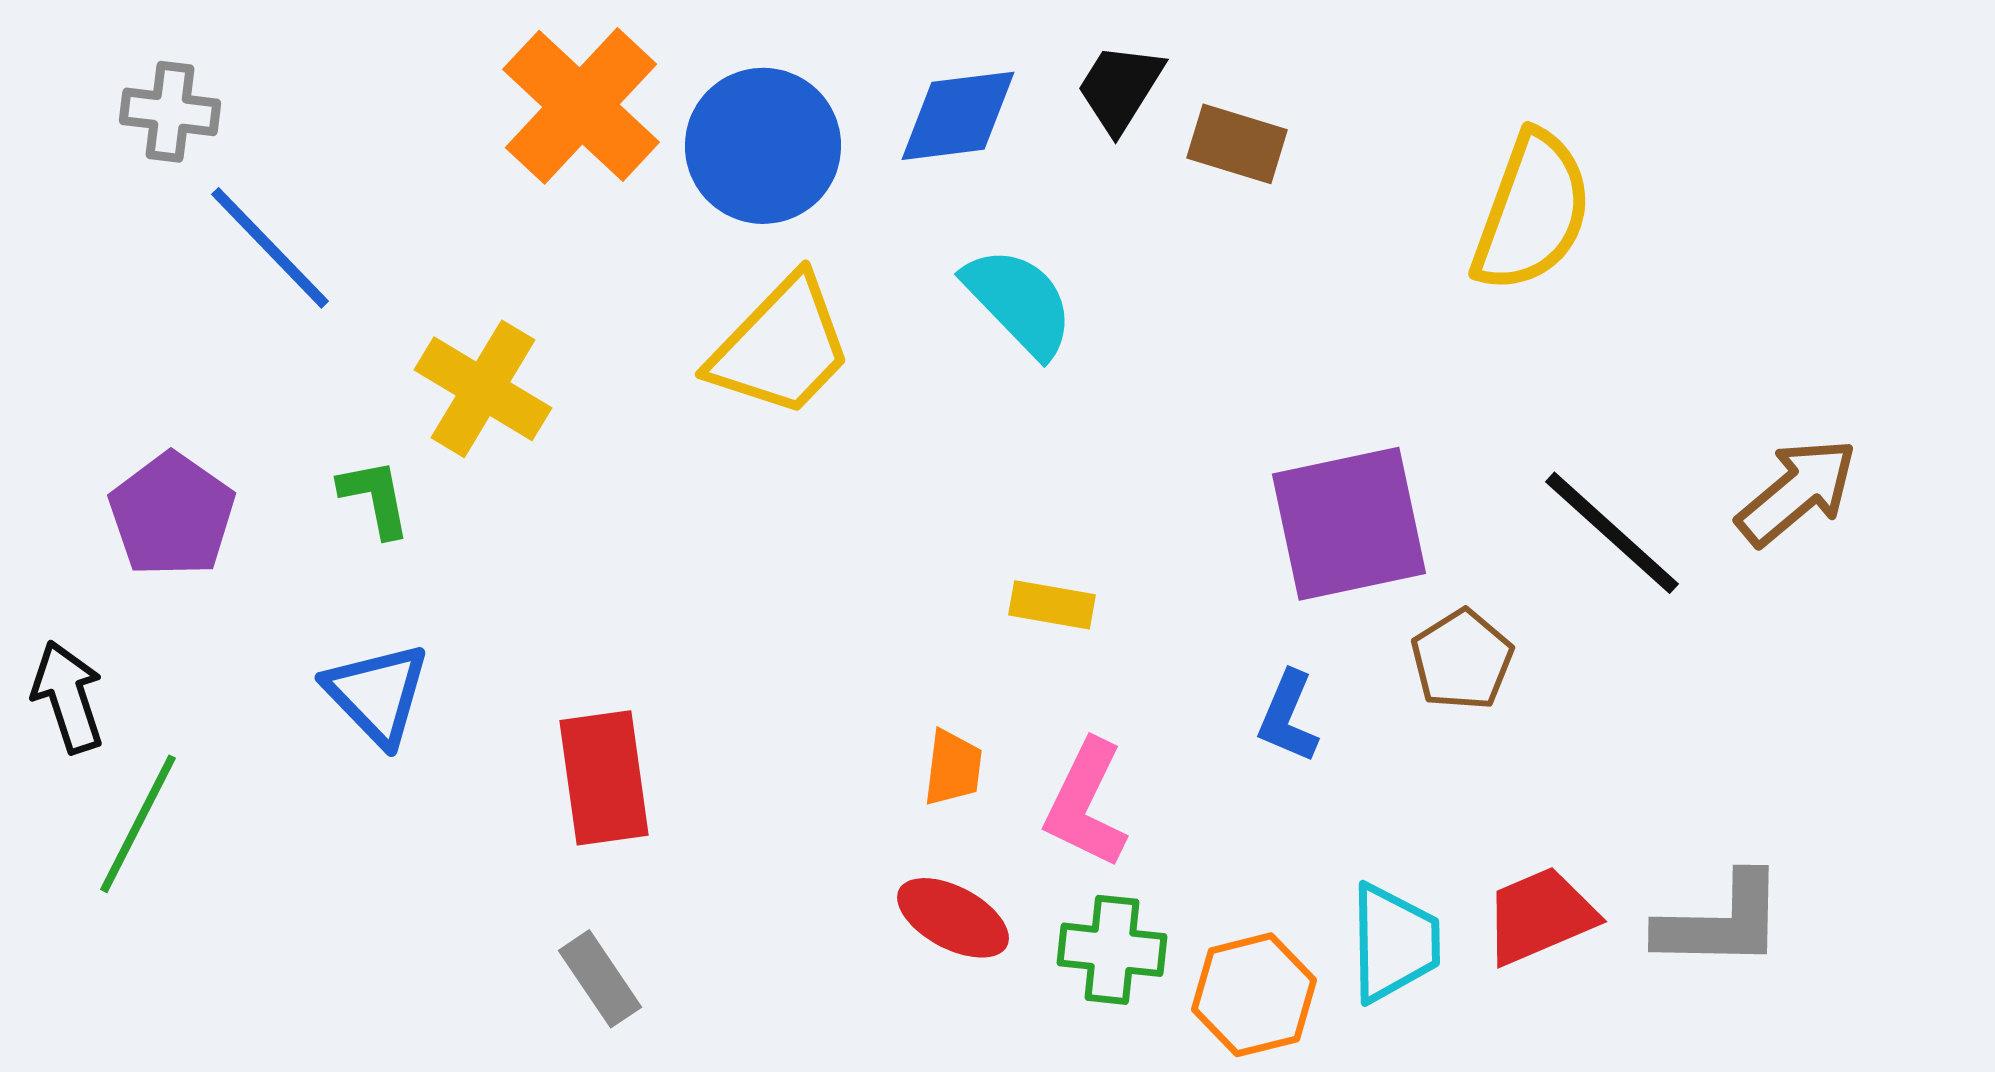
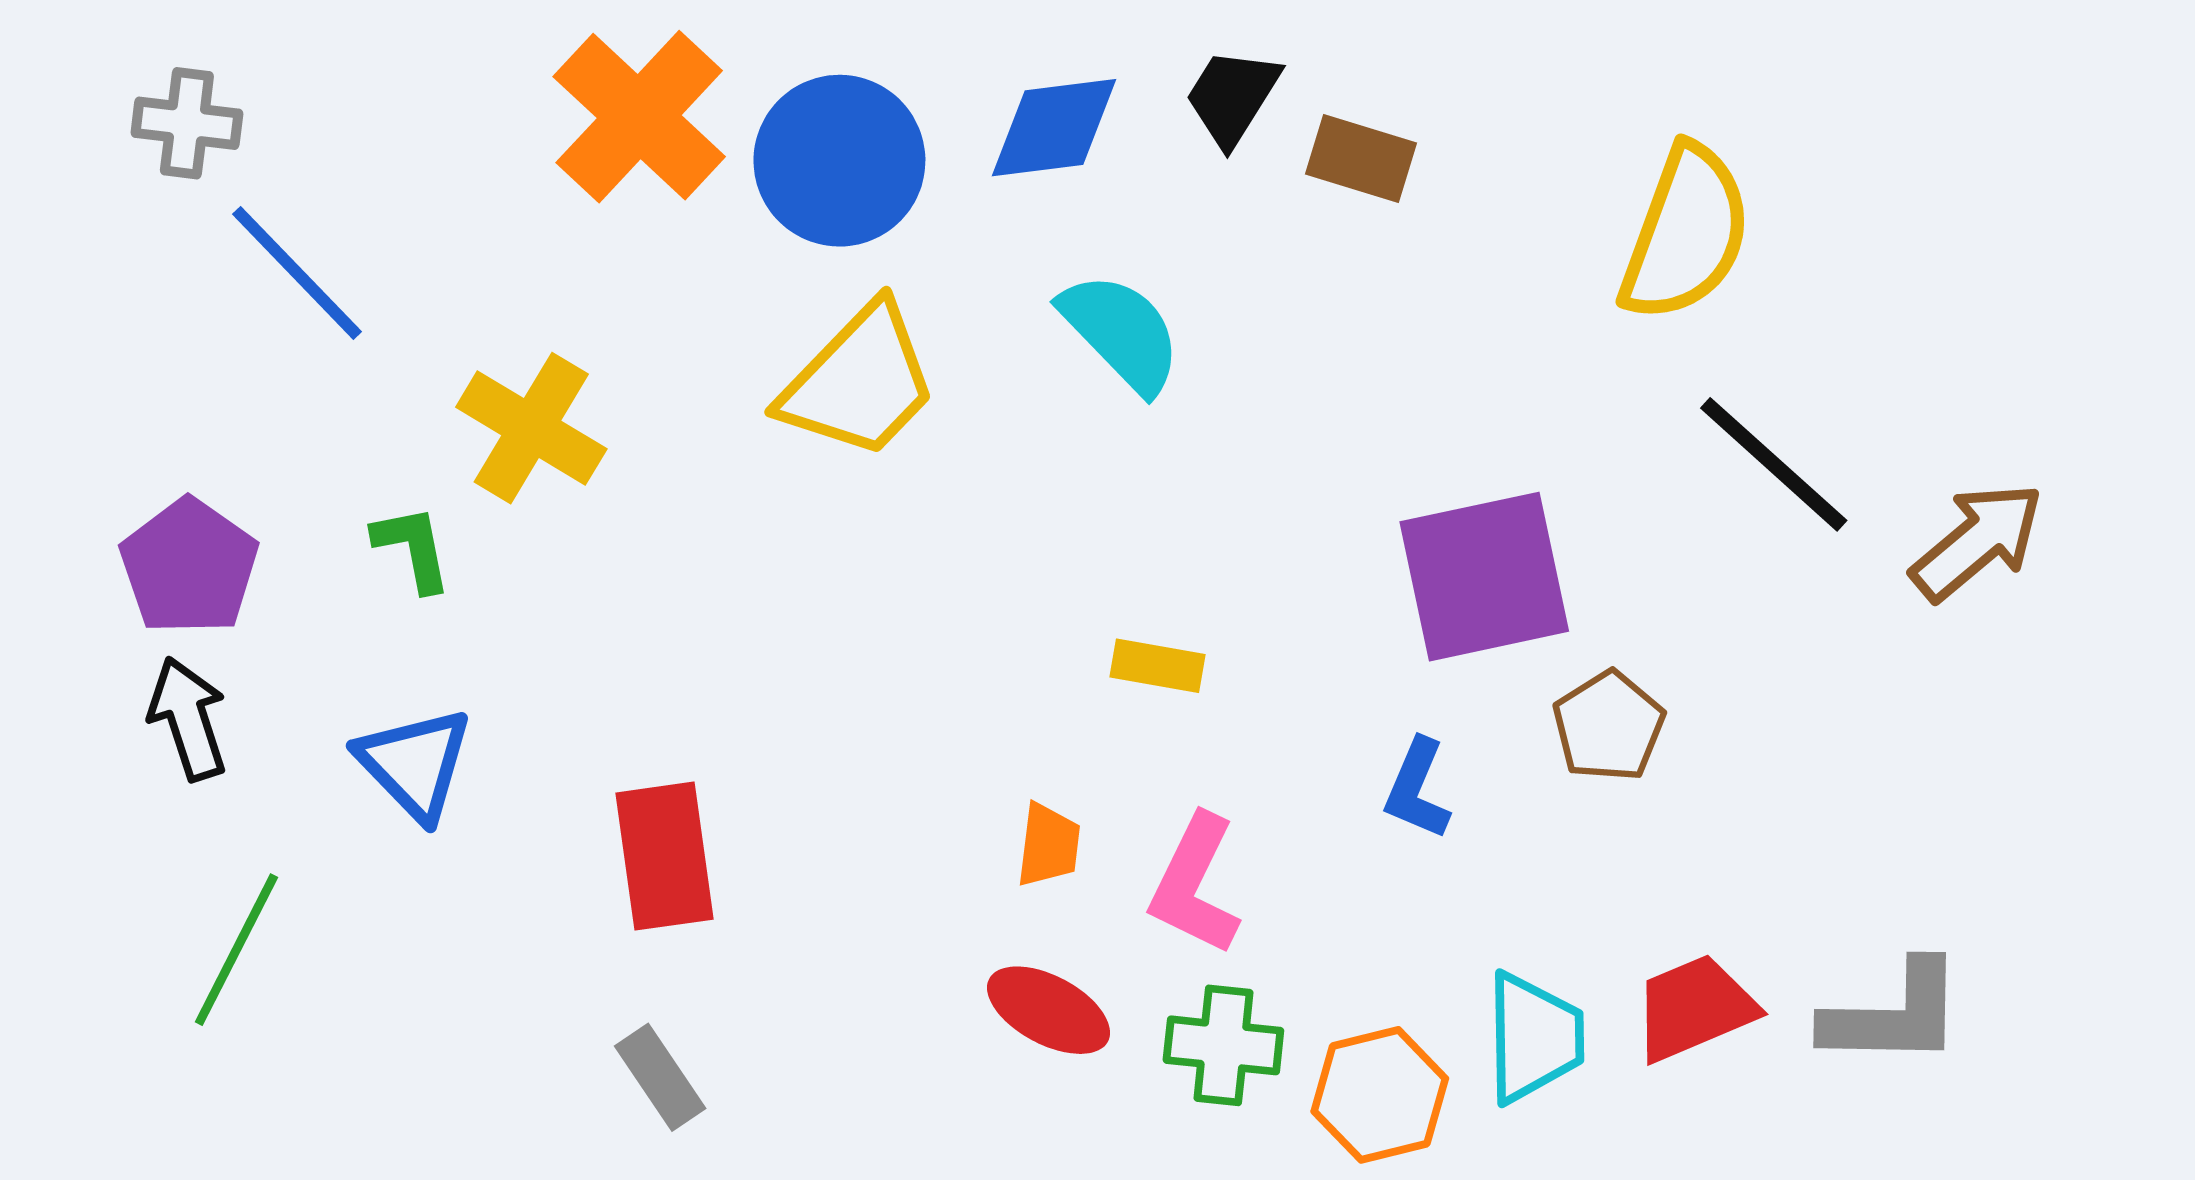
black line: (1612, 533) -> (1774, 464), moved
black arrow: (68, 697) -> (188, 719), moved
green line: (138, 824) -> (236, 950), moved

